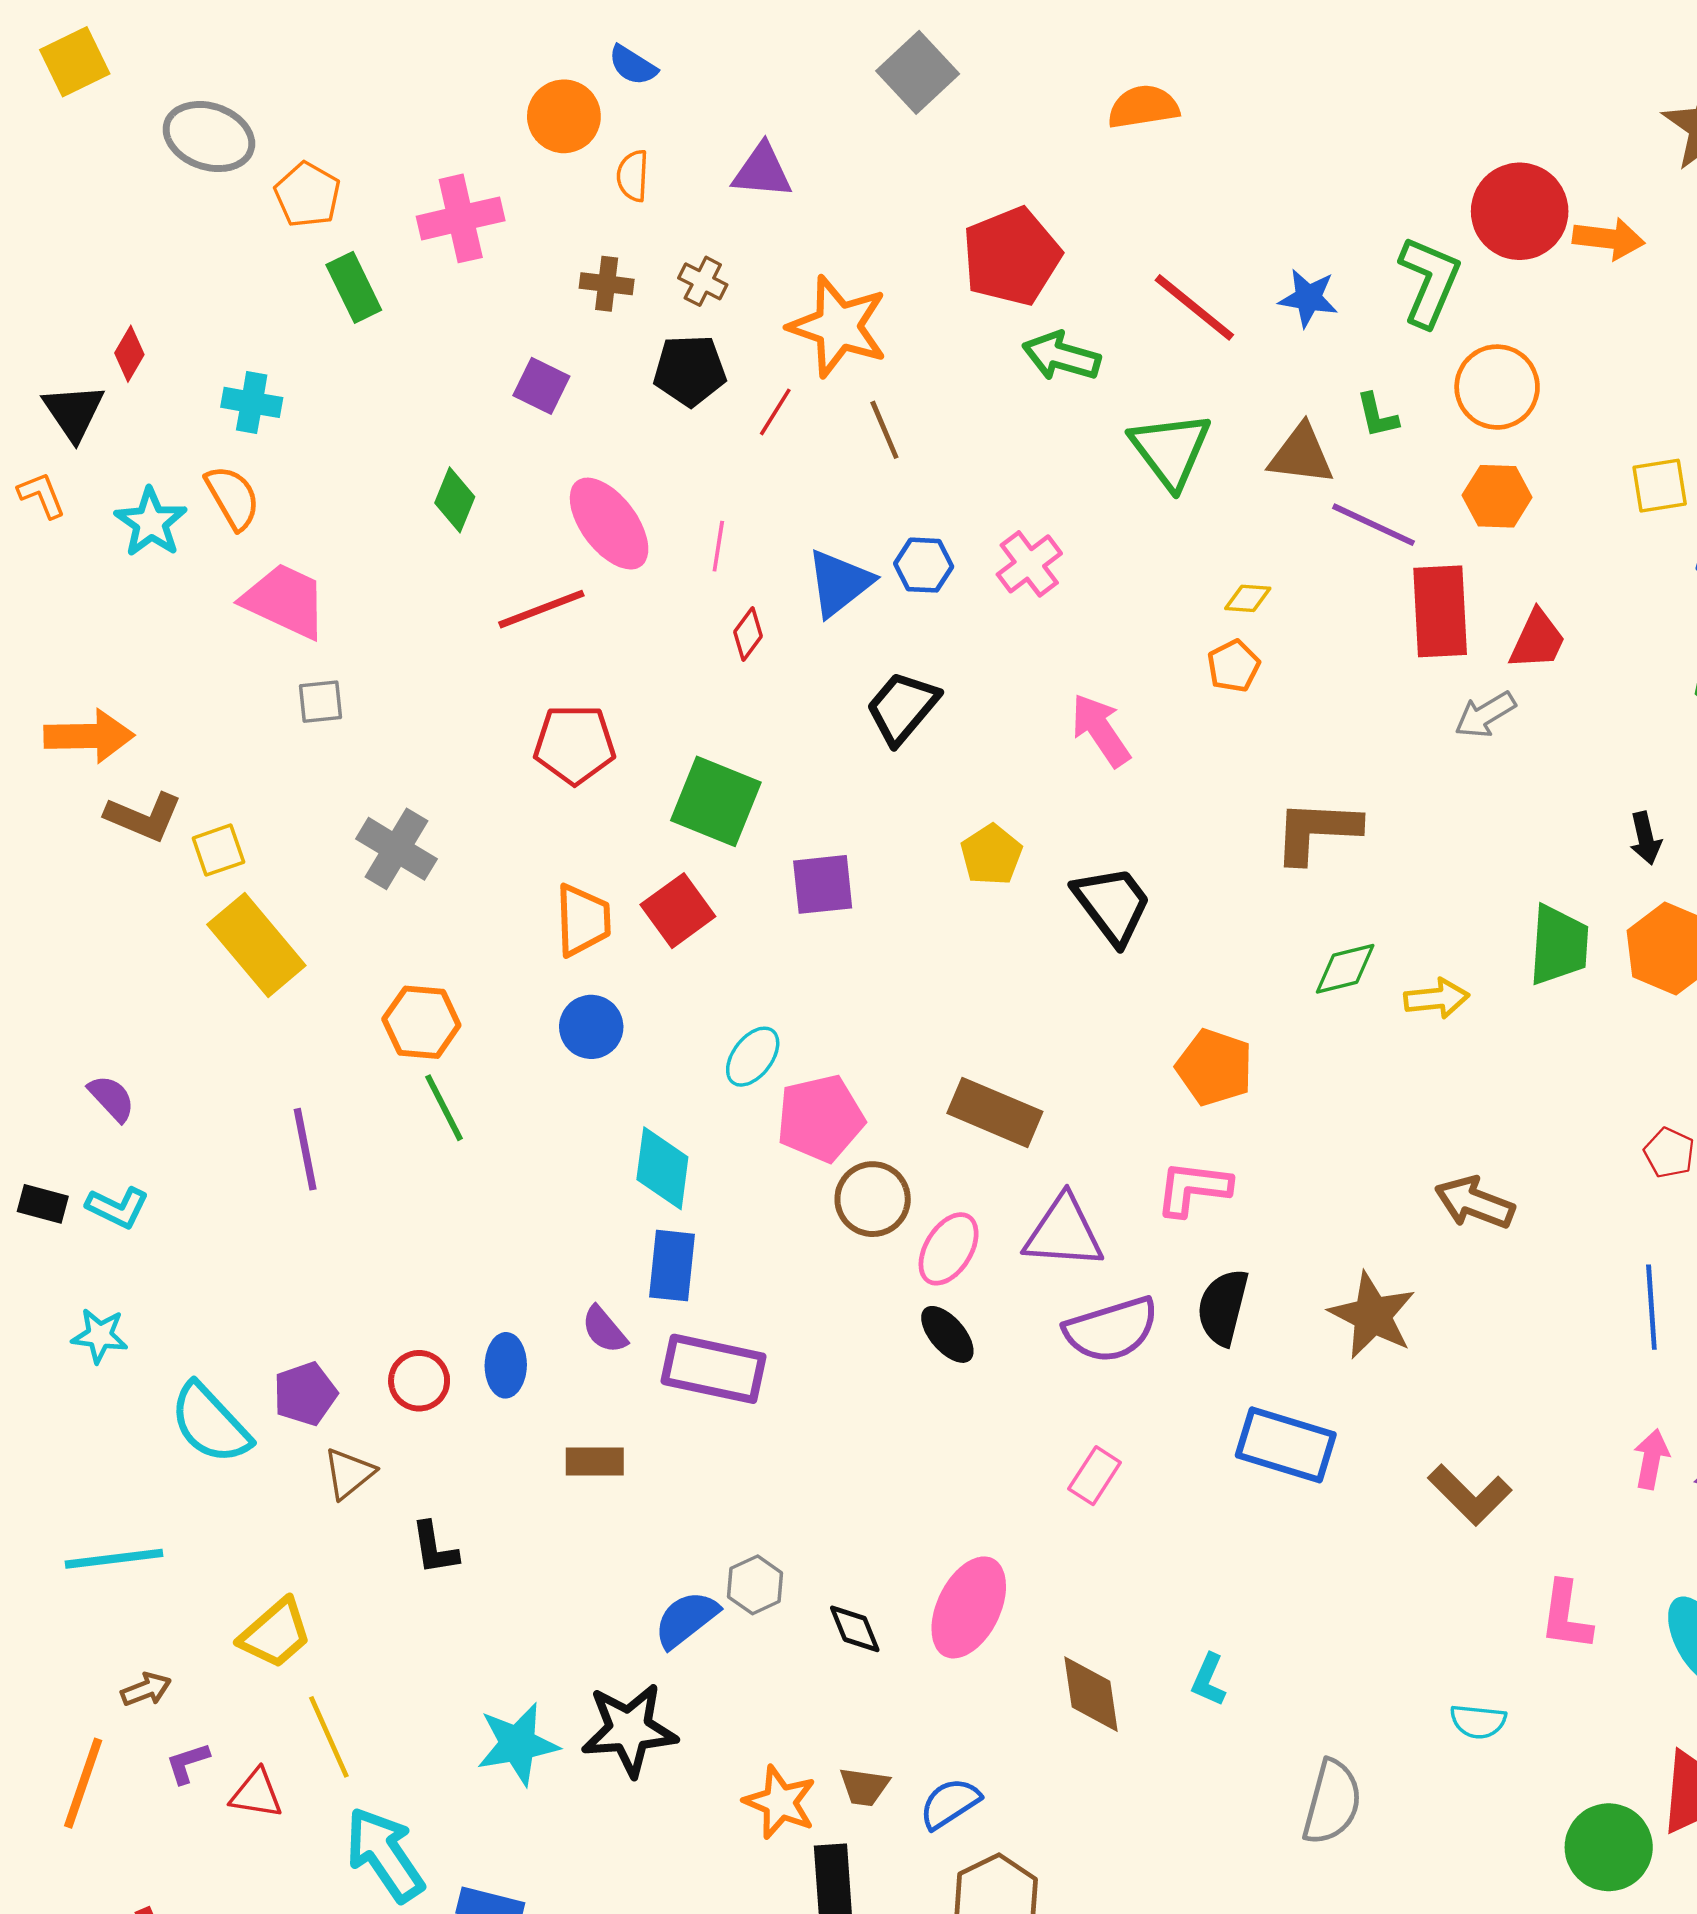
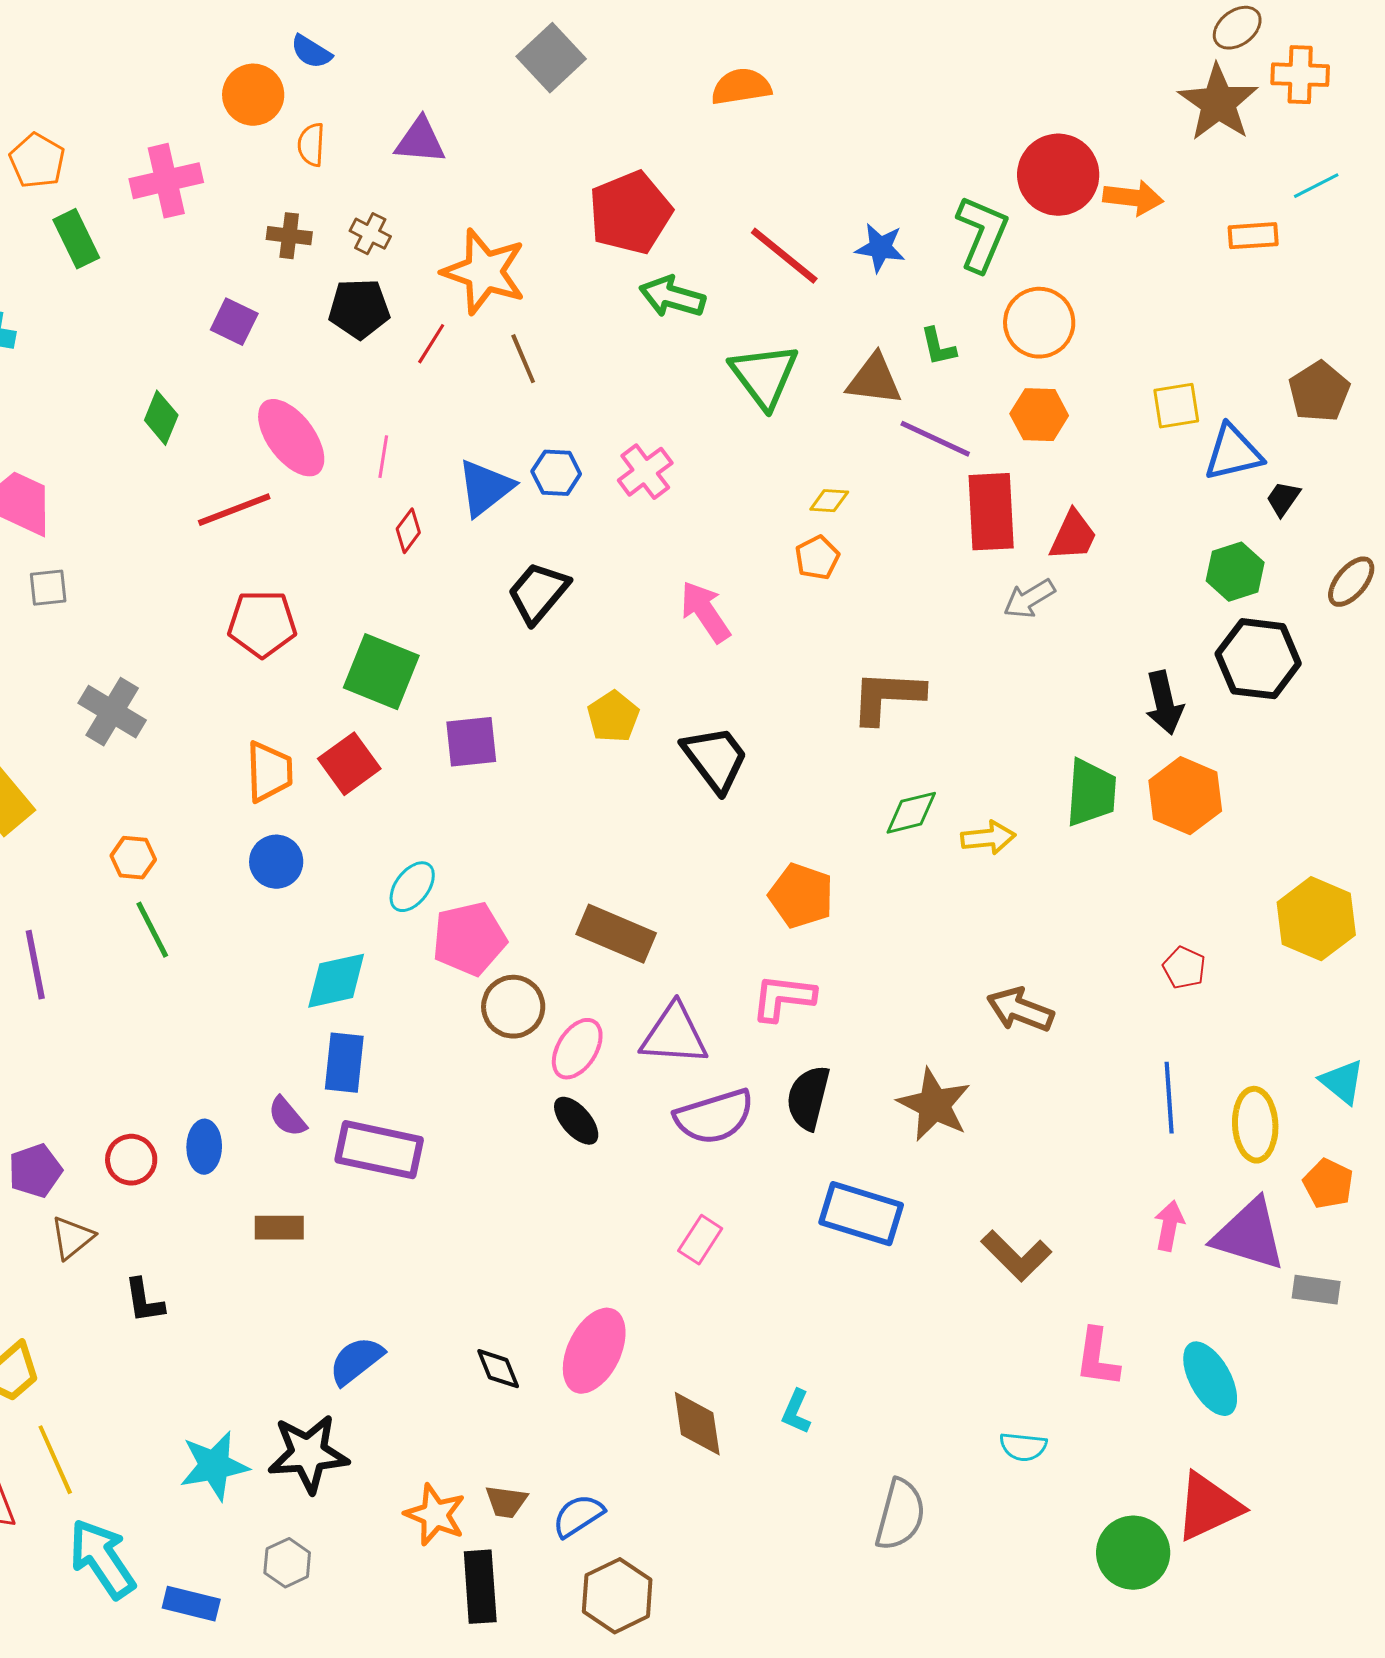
black arrow: (1645, 838) -> (1164, 703), size x1.4
orange hexagon: (421, 1022) -> (133, 858), size x0.7
cyan diamond: (662, 1168) -> (336, 981), turned 70
gray hexagon: (755, 1585) -> (287, 1563), moved

